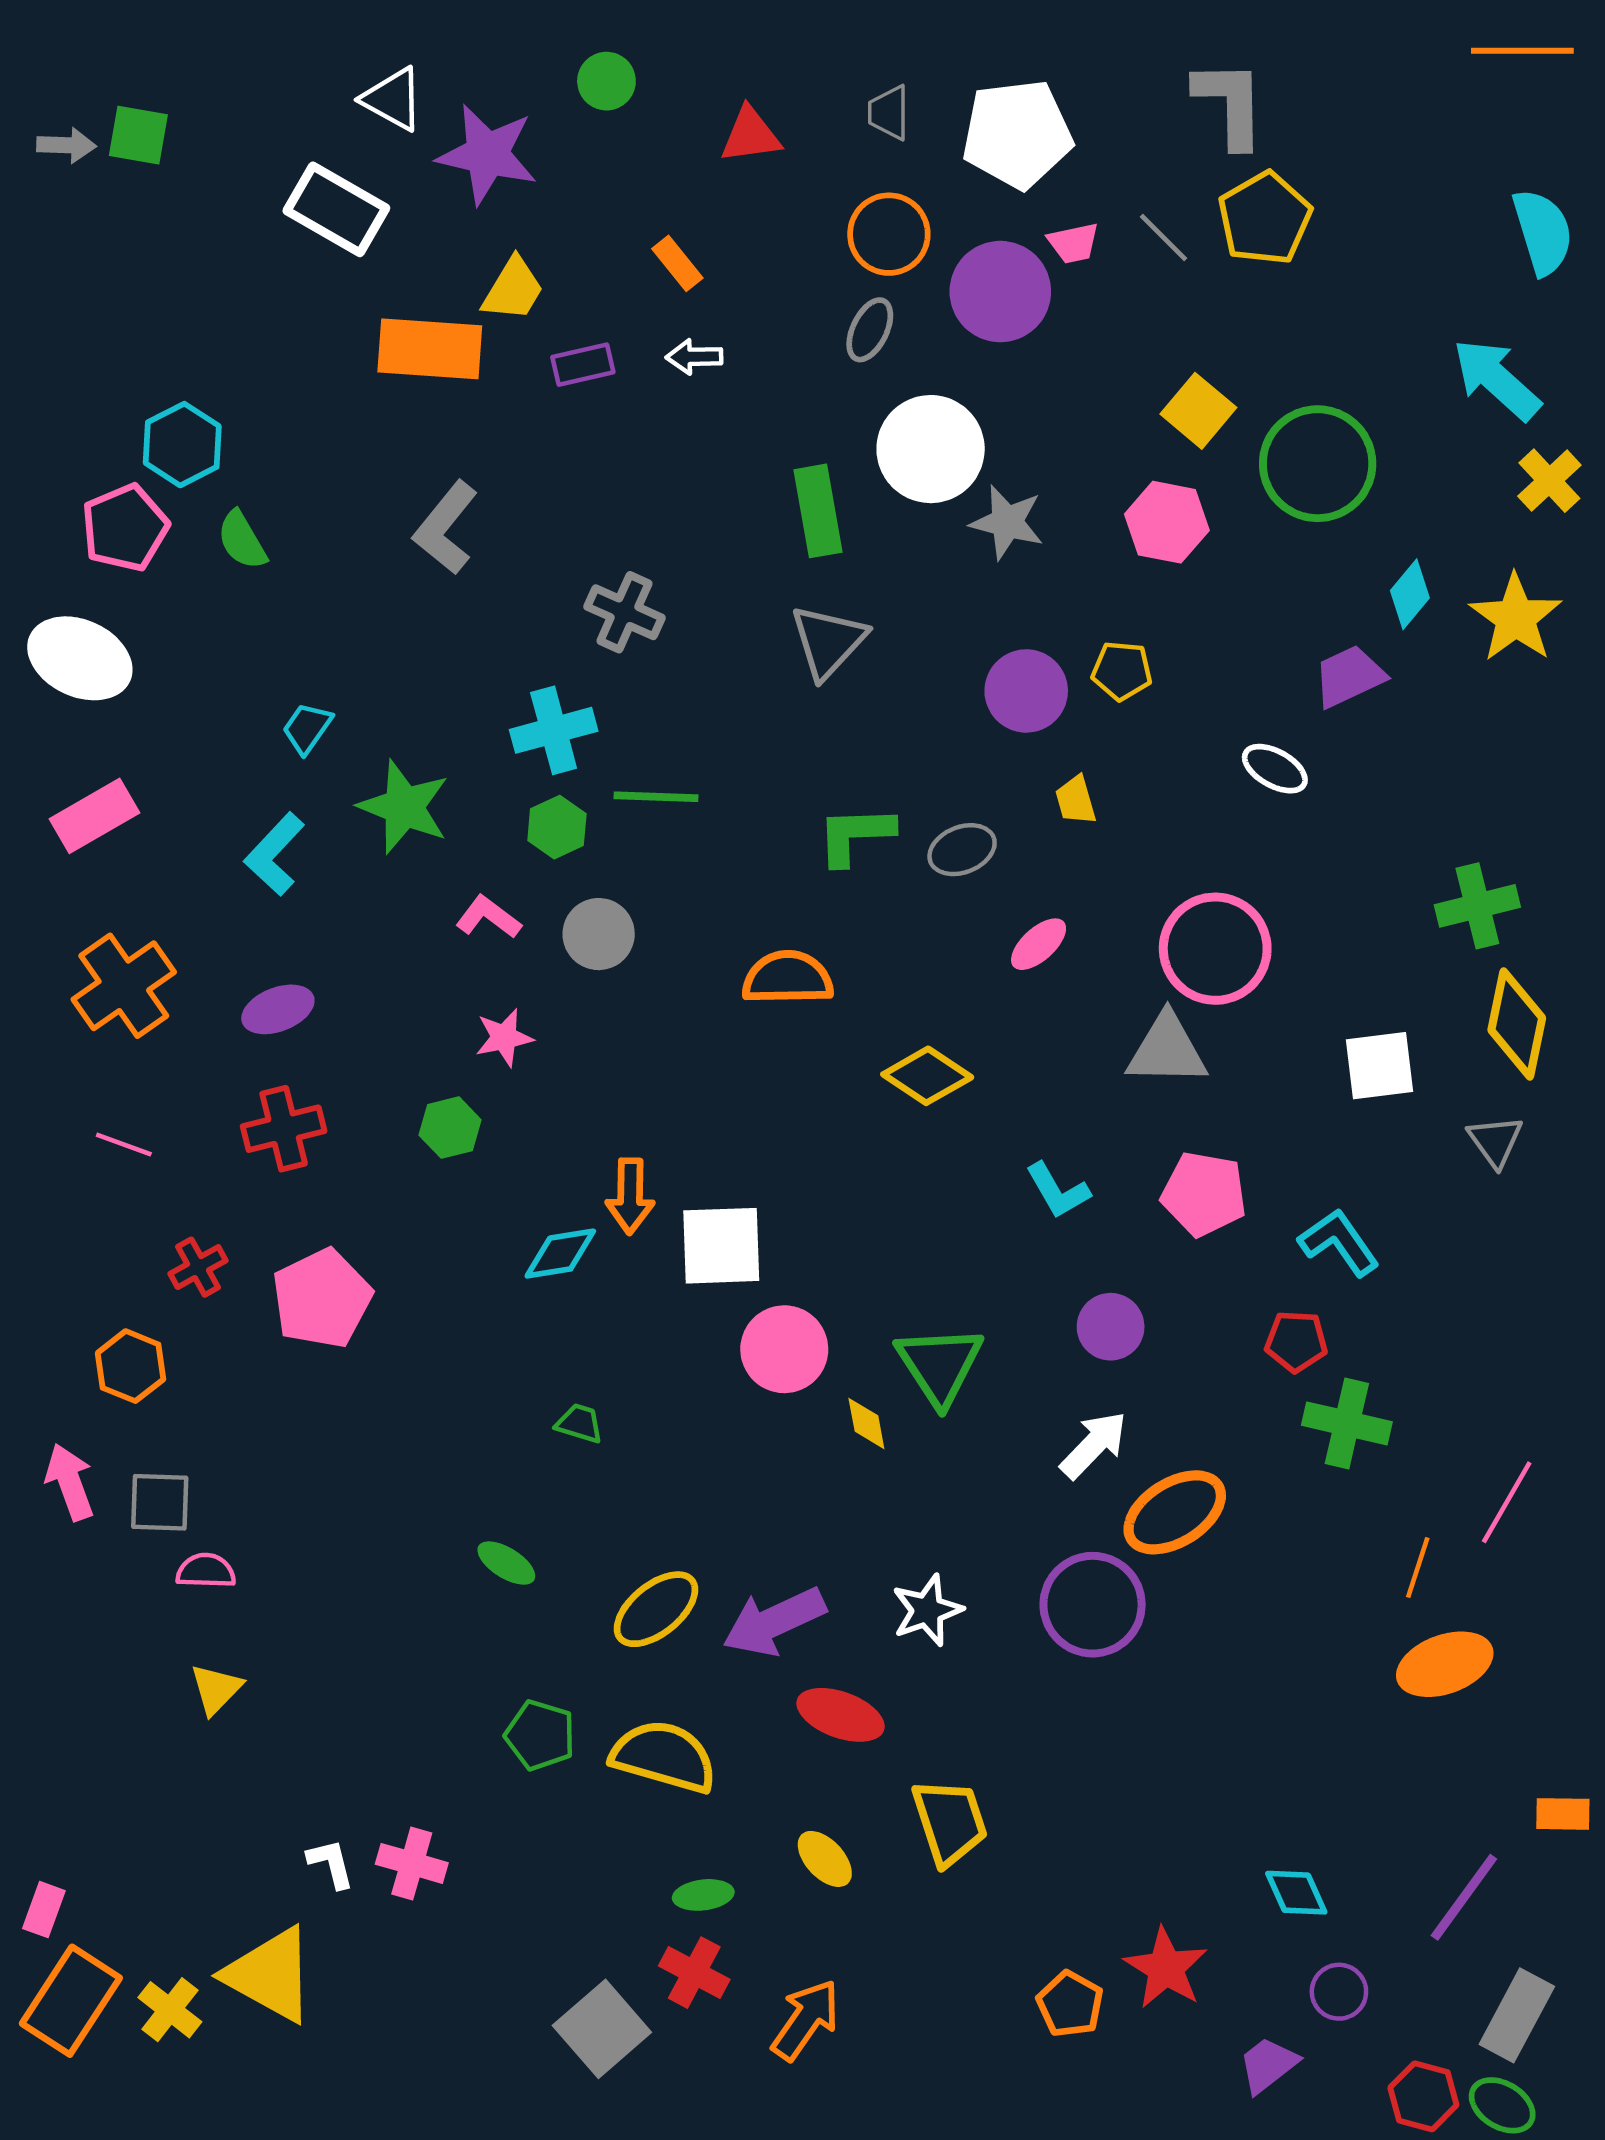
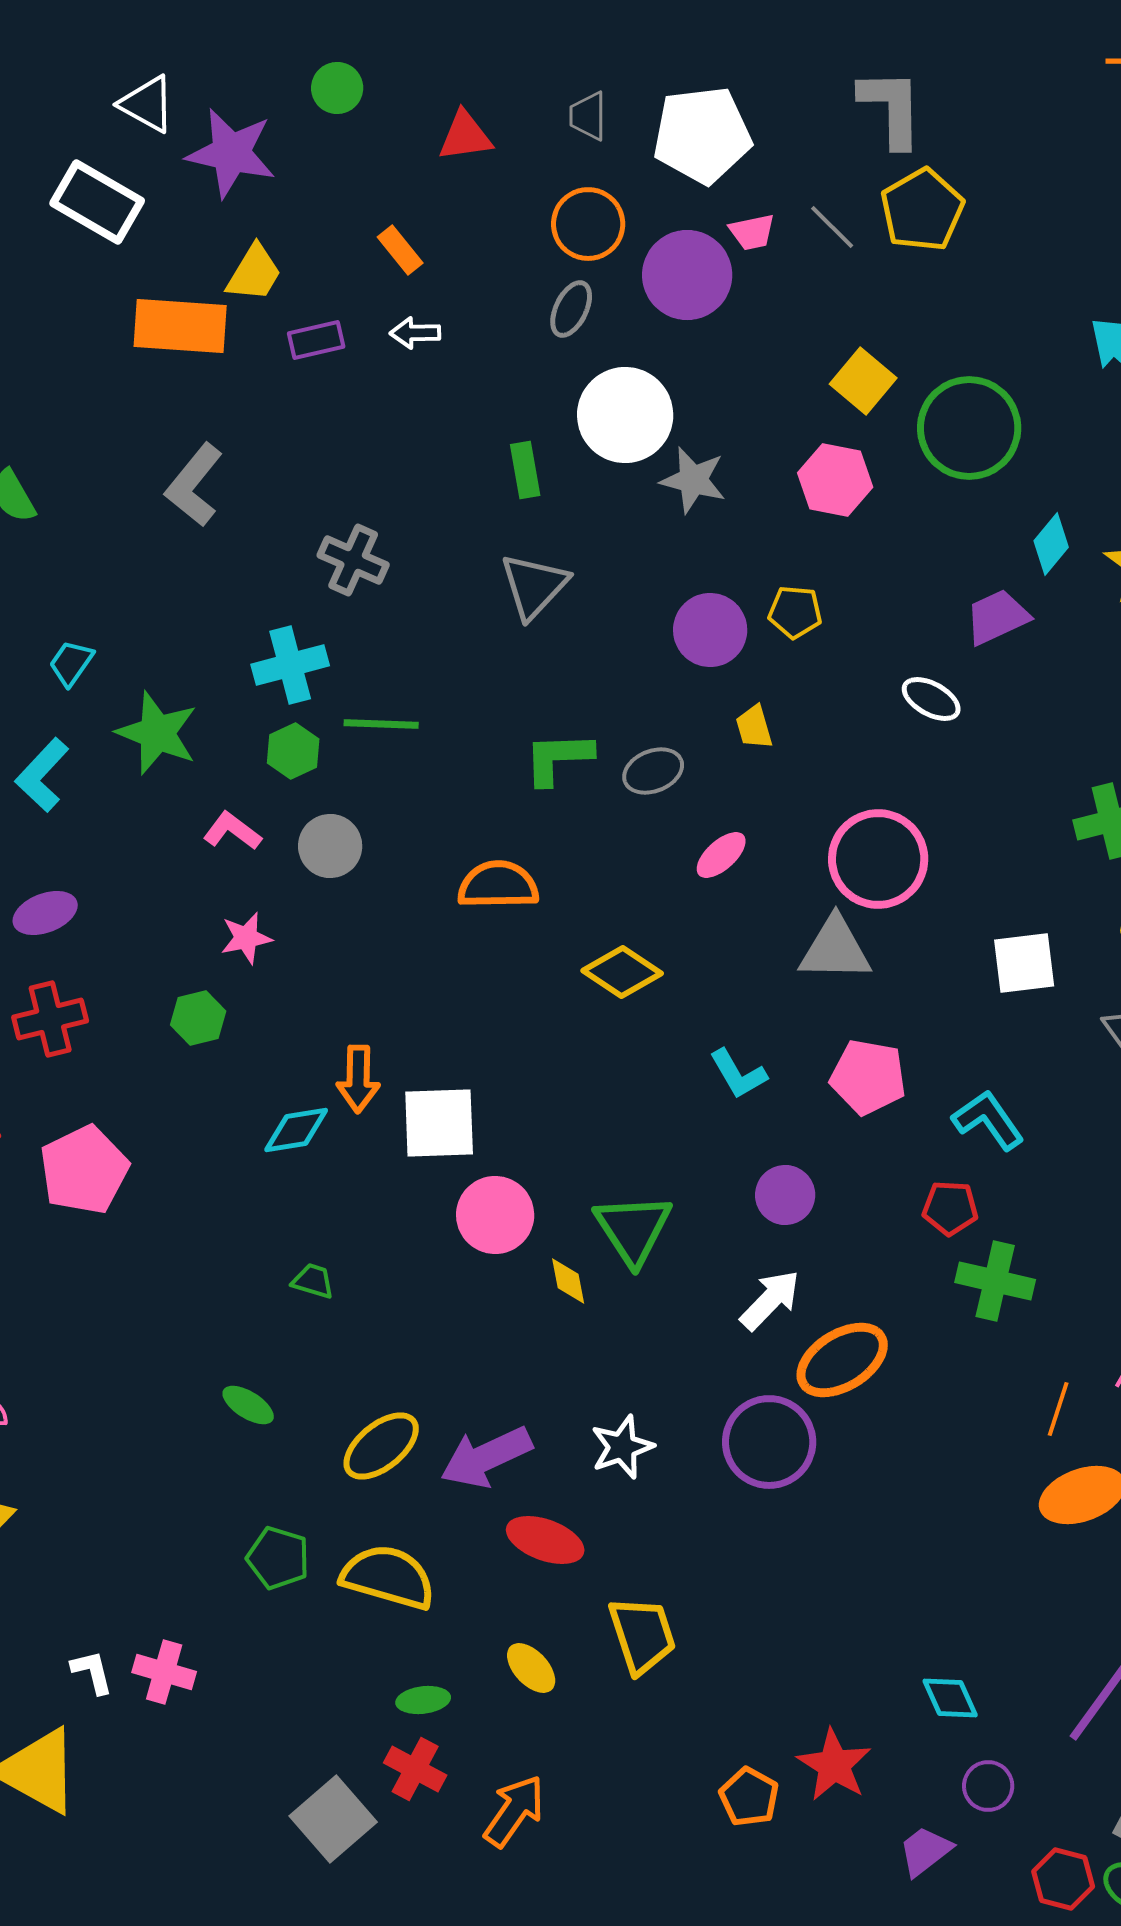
green rectangle: (818, 511) -> (525, 470), size x0.7

